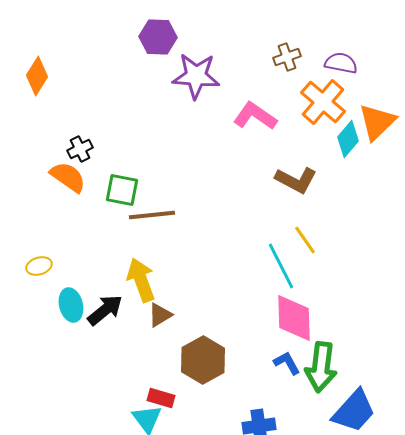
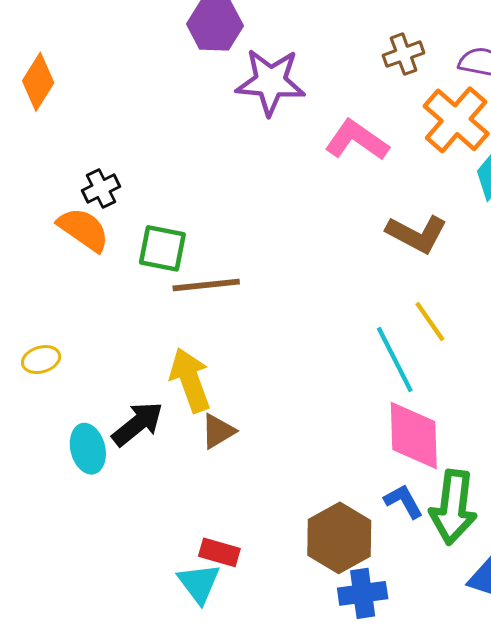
cyan ellipse: (71, 305) -> (88, 449), moved
brown hexagon: (203, 360) -> (339, 538), moved

